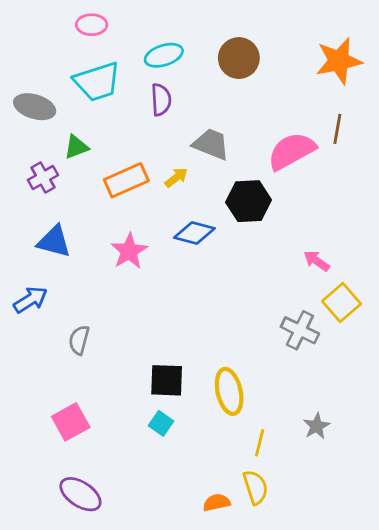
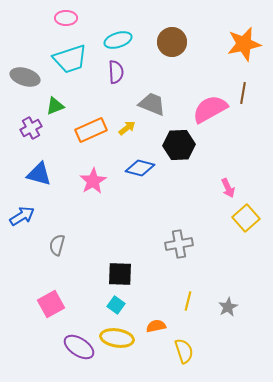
pink arrow: (317, 261) -> (228, 188), turned -150
gray cross: (300, 330) -> (179, 244), moved, turned -36
yellow ellipse: (229, 391) -> (117, 338), moved, turned -68
yellow line: (260, 443) -> (188, 301), moved
purple ellipse: (80, 494) -> (79, 347), moved
orange semicircle: (217, 503) -> (156, 326), moved

